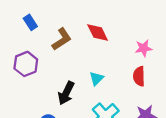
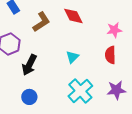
black arrow: (66, 93) -> (29, 65), moved

